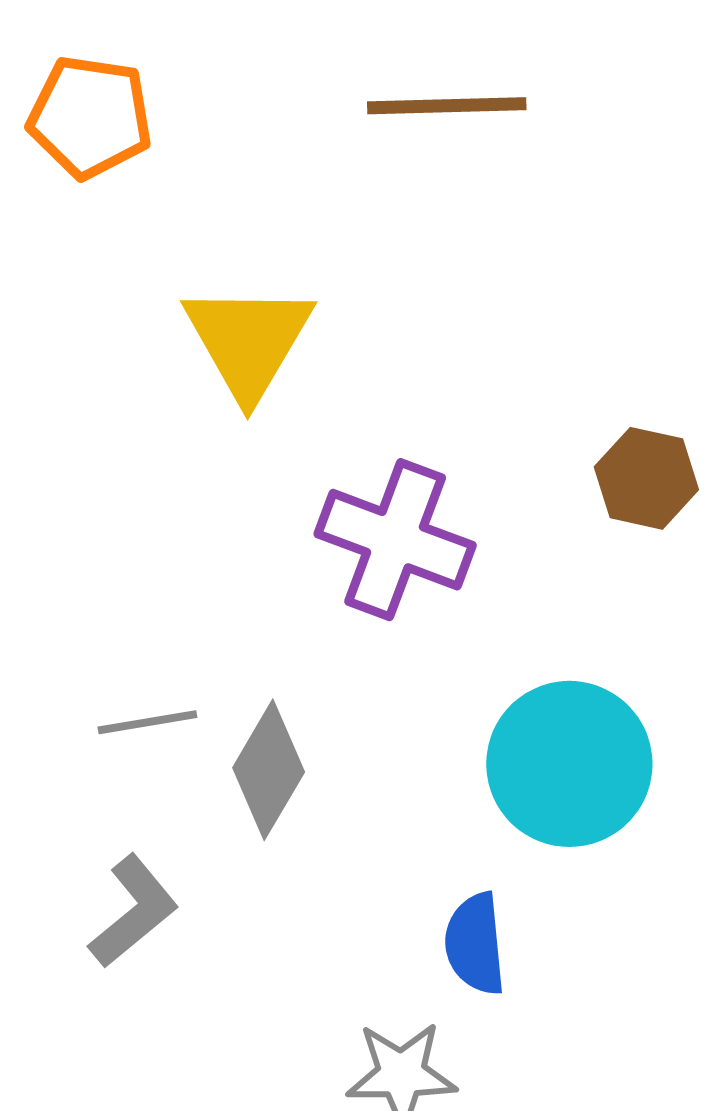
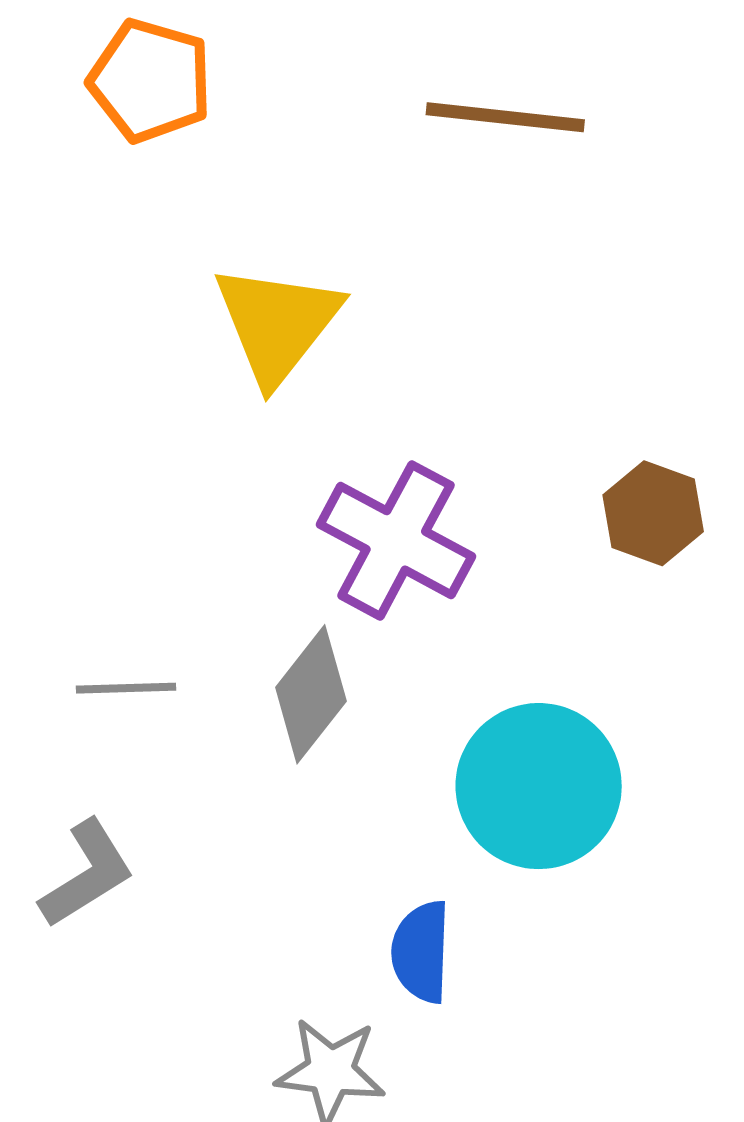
gray diamond: (269, 770) -> (311, 694), moved

